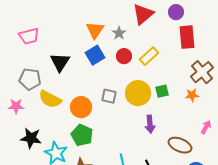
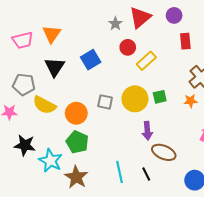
orange triangle: (95, 30) -> (52, 34), moved
gray star: (119, 33) -> (115, 24), moved
red rectangle: (187, 37) -> (185, 41), size x0.7
red circle: (124, 56) -> (128, 47), moved
brown ellipse: (180, 145) -> (164, 152), moved

